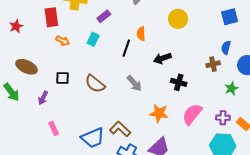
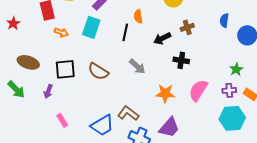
cyan rectangle: (93, 39) -> (91, 27), size x1.5
brown cross: (213, 64) -> (187, 27), moved
black square: (62, 78) -> (65, 69), size x1.5
green star: (231, 88) -> (236, 69), moved

